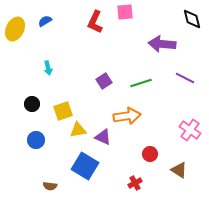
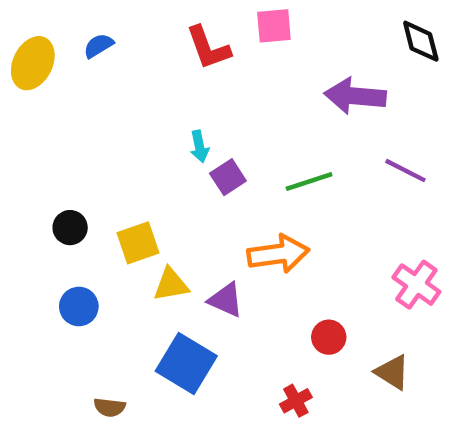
red L-shape: (95, 22) -> (208, 48), turned -45
cyan arrow: (48, 68) -> (199, 146), moved

